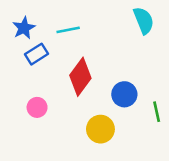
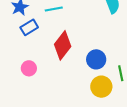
yellow circle: (100, 129) -> (101, 87), moved

